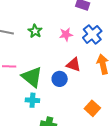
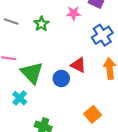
pink star: (66, 34) -> (74, 13), moved
cyan cross: (32, 100) -> (20, 98), moved, turned 32

